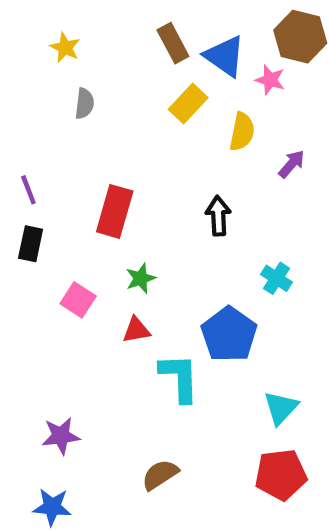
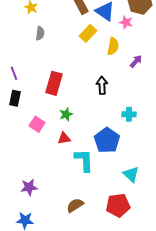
cyan cross: (277, 278) -> (129, 114), turned -32
cyan triangle: (281, 408) -> (131, 174), turned -30
red pentagon: (281, 475) -> (118, 205), moved

